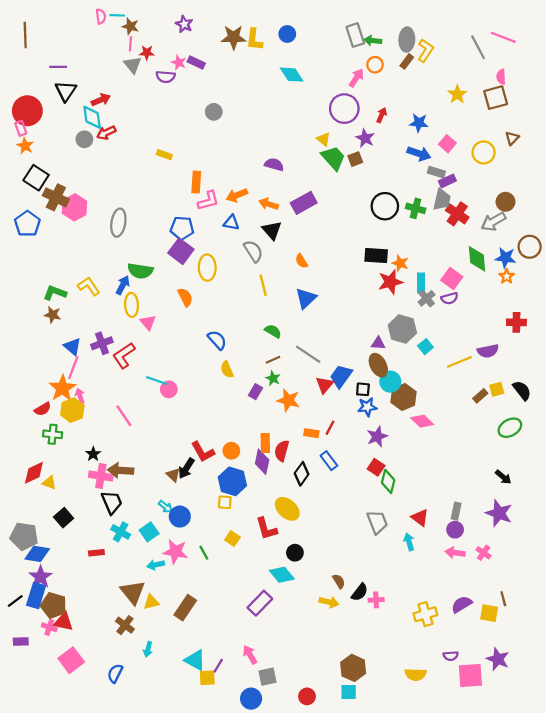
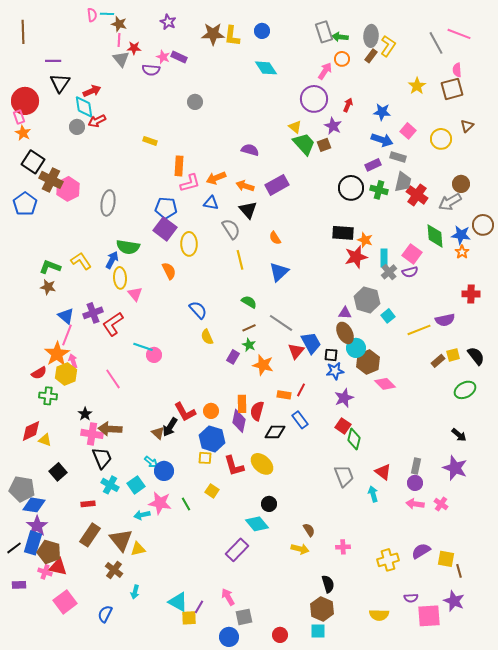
purple rectangle: (447, 181) -> (373, 165), moved
blue trapezoid: (341, 376) -> (311, 343), turned 115
black diamond: (302, 474) -> (275, 432), turned 55
red L-shape: (266, 529) -> (234, 466), moved
black semicircle: (360, 592) -> (328, 584), moved, turned -54
brown line: (503, 599) -> (459, 571), moved
brown rectangle: (185, 608) -> (90, 535), moved

